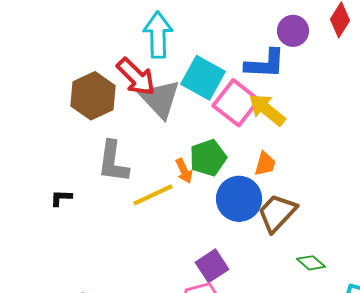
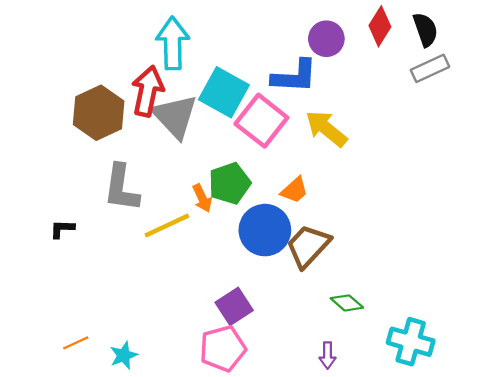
red arrow: (136, 77) -> (148, 91), turned -123
yellow arrow: (267, 110) -> (326, 129), moved
orange trapezoid: (265, 164) -> (294, 190), turned 32

